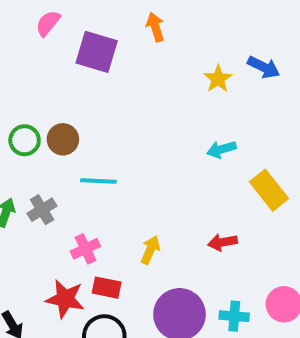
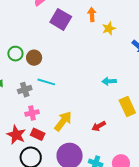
yellow star: (218, 79) -> (109, 28), moved
gray cross: (42, 210) -> (25, 90), moved
red arrow: (222, 242) -> (99, 126), turned -32
yellow arrow: (150, 250) -> (63, 121), size x1.5

